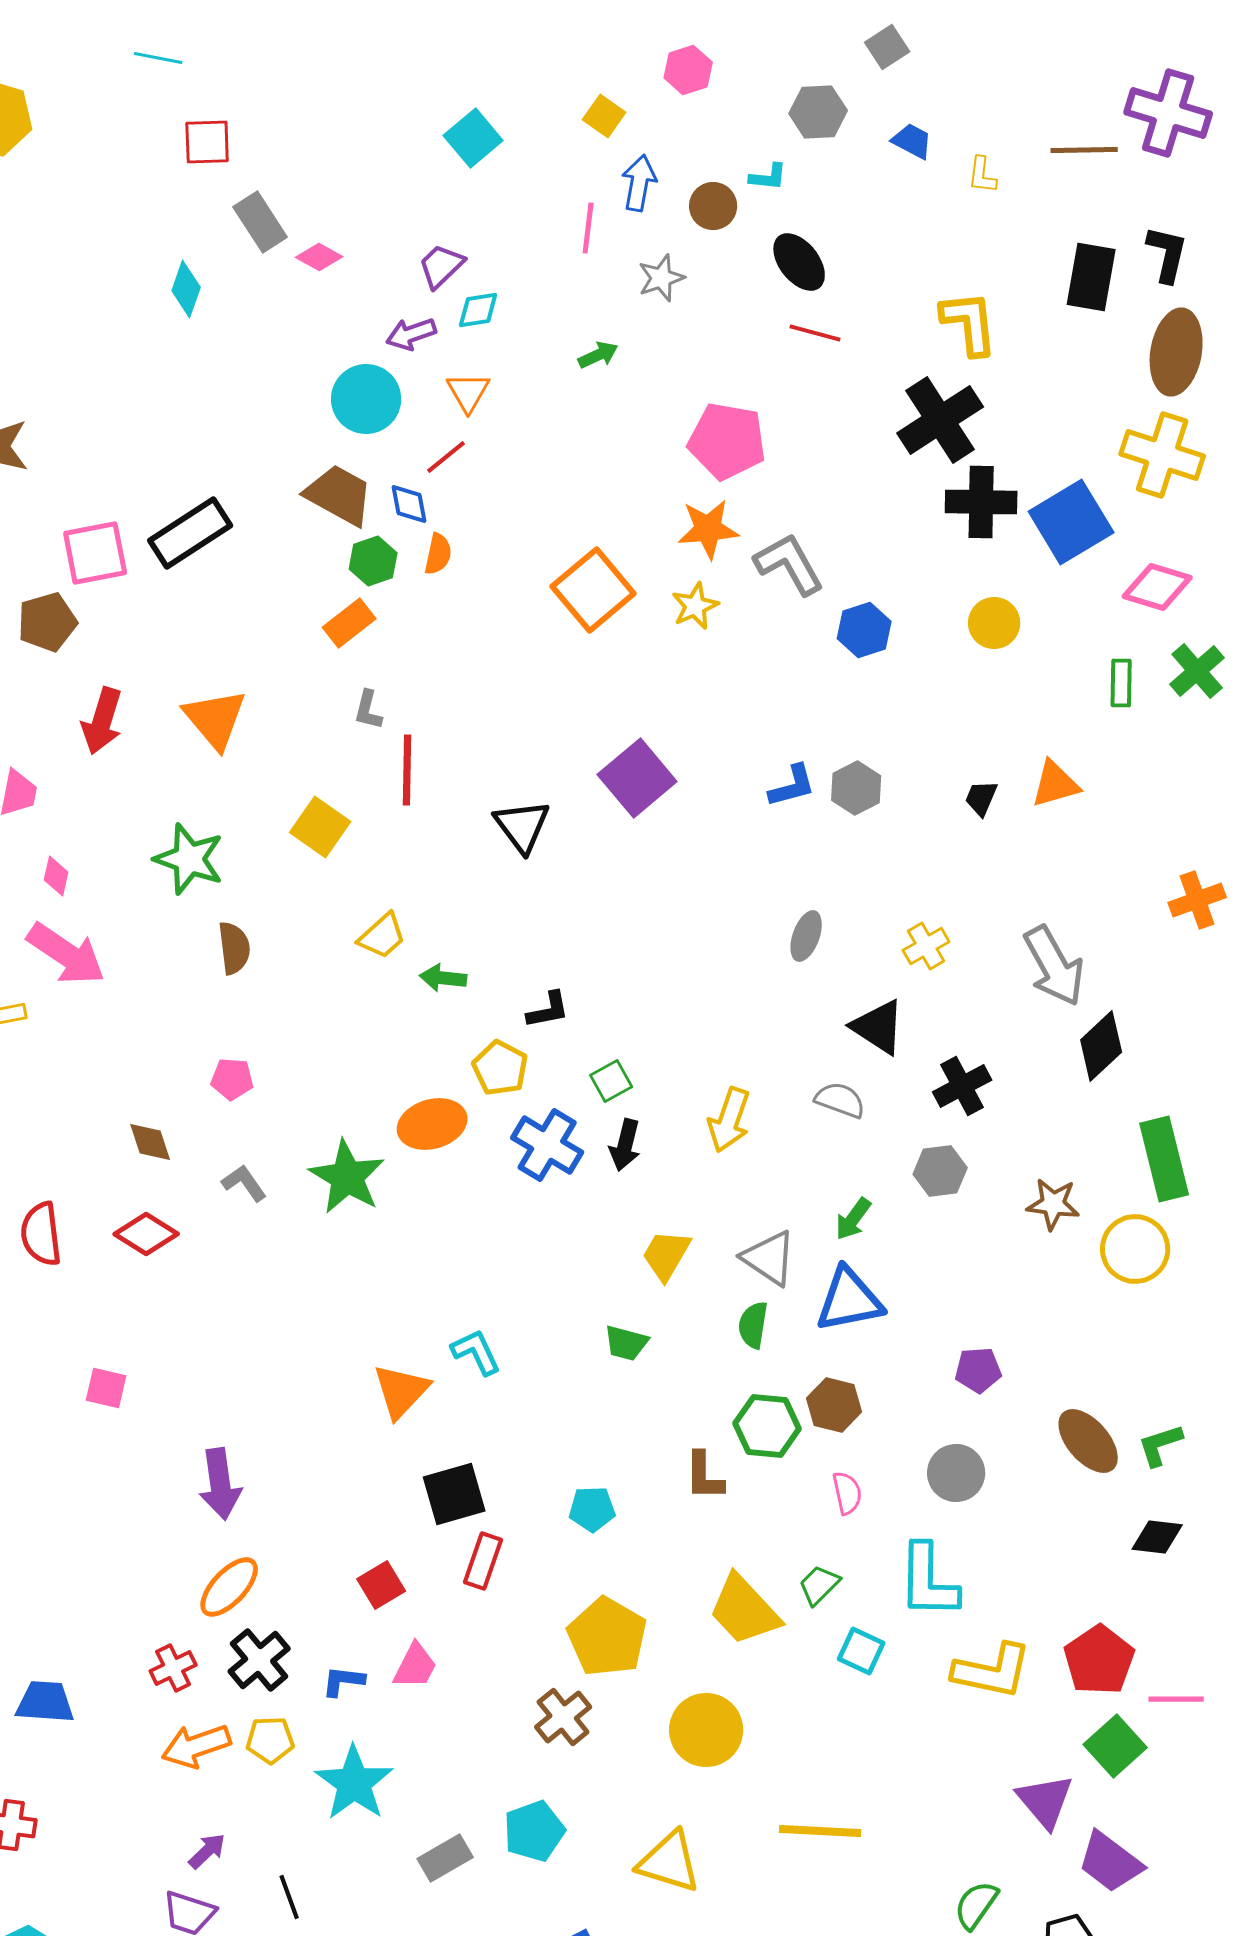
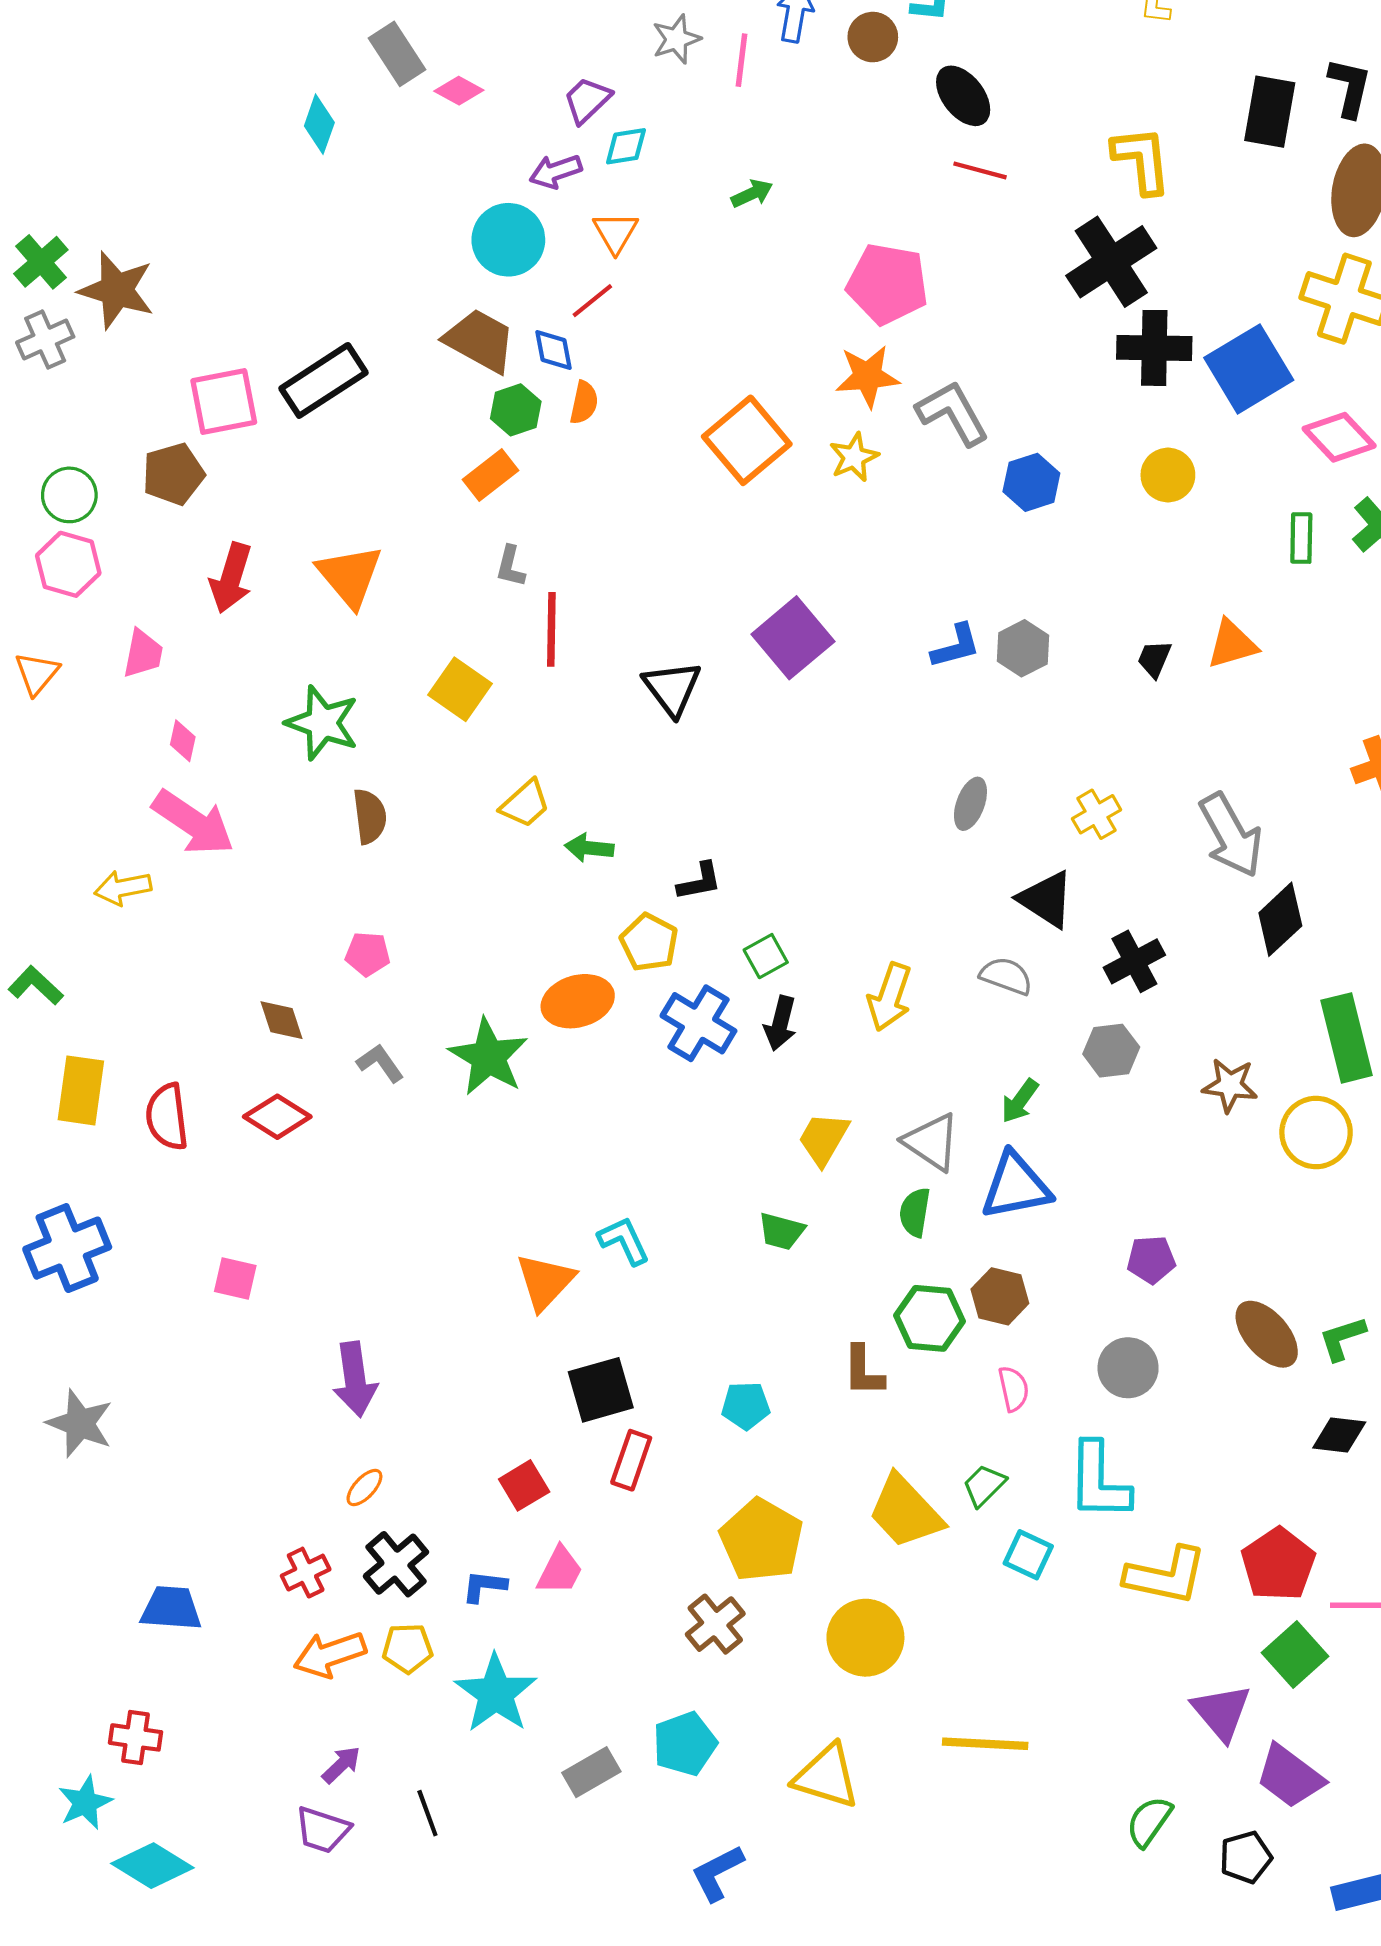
gray star: (661, 278) -> (676, 39), moved
pink diamond: (1157, 587) -> (1339, 437), turned 30
orange ellipse: (229, 1587) -> (364, 1487), size x0.6

